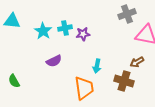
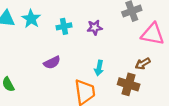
cyan star: (43, 31) -> (31, 19), moved
purple star: (83, 34) -> (95, 27), moved

